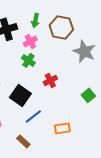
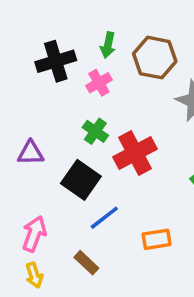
green cross: (28, 60) -> (95, 131), moved
red cross: (50, 80) -> (135, 153), size x1.6

